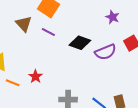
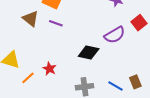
black diamond: (80, 43) -> (89, 52), moved
orange line: (13, 83) -> (28, 78), turned -56

